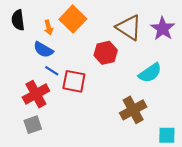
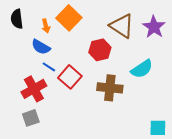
red square: (74, 81) -> (70, 77), turned 30
brown cross: (133, 110) -> (110, 88), moved, turned 35

